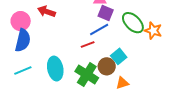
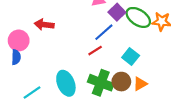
purple square: (106, 13) -> (117, 12), moved, turned 35
blue semicircle: (23, 40) -> (16, 57), moved, size x0.6
brown circle: (107, 66) -> (121, 82), moved

